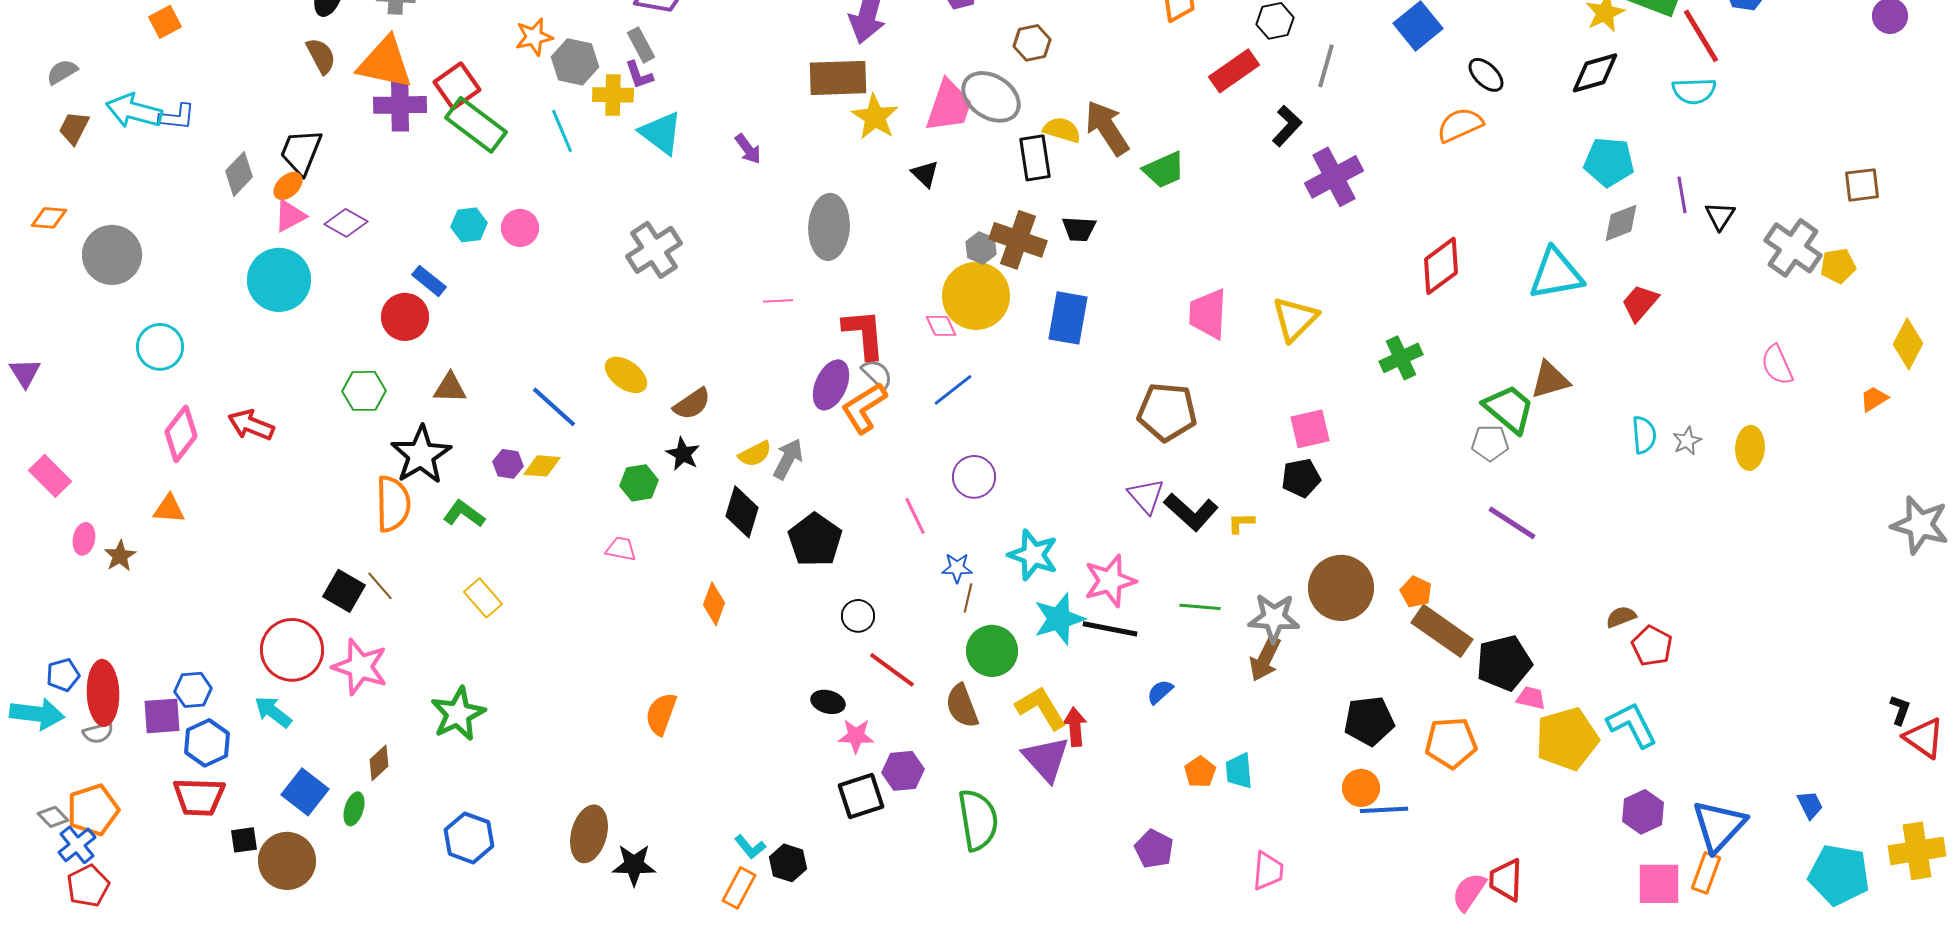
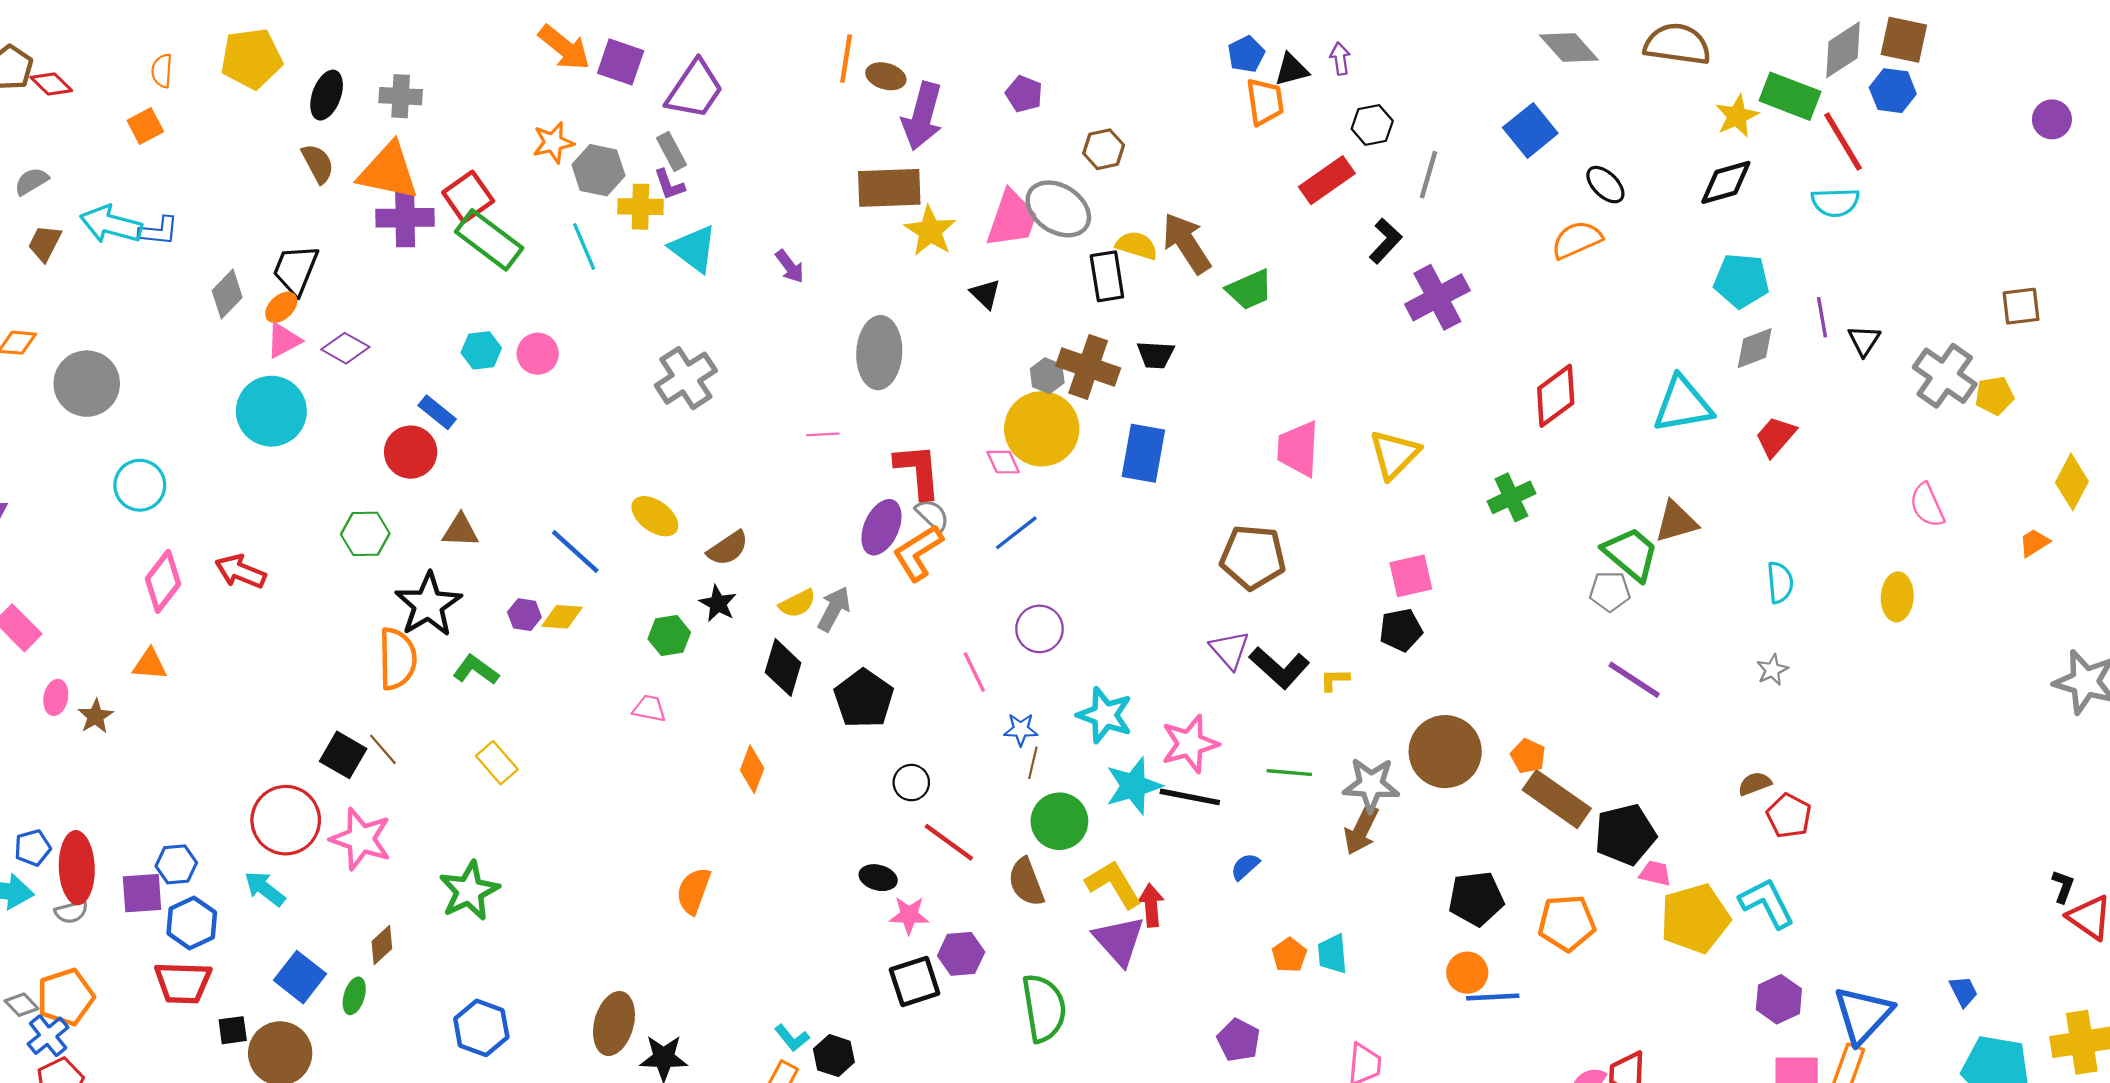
gray star: (1687, 441) -> (1772, 670), moved

